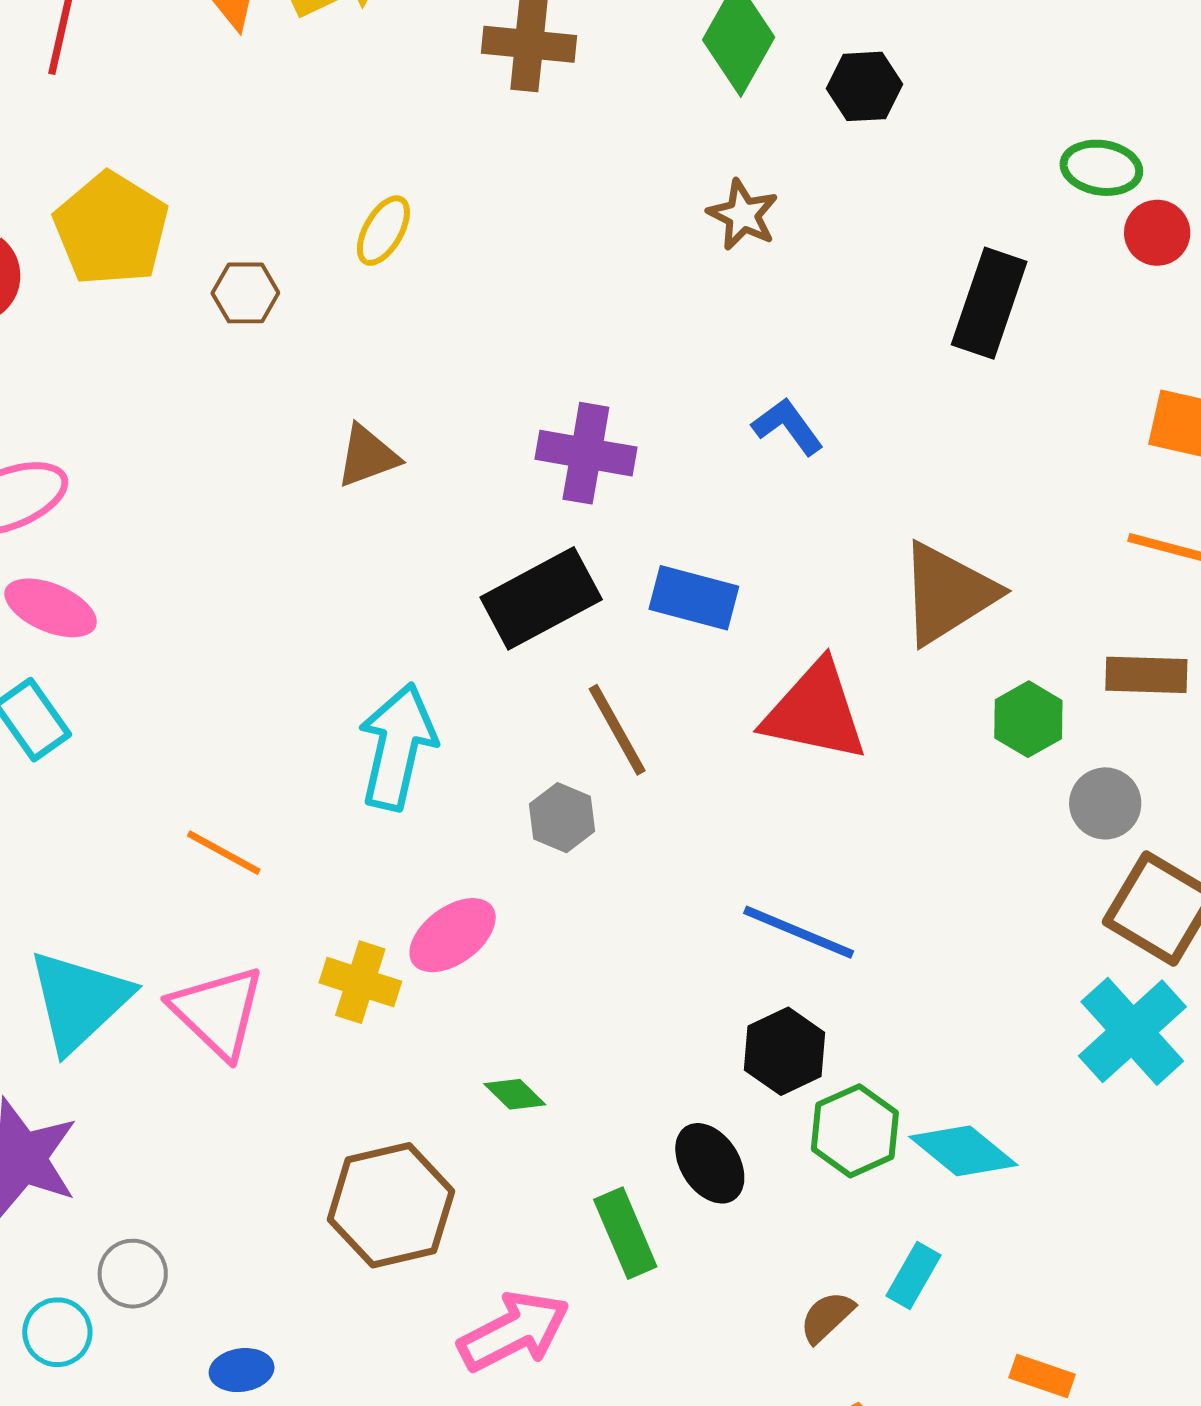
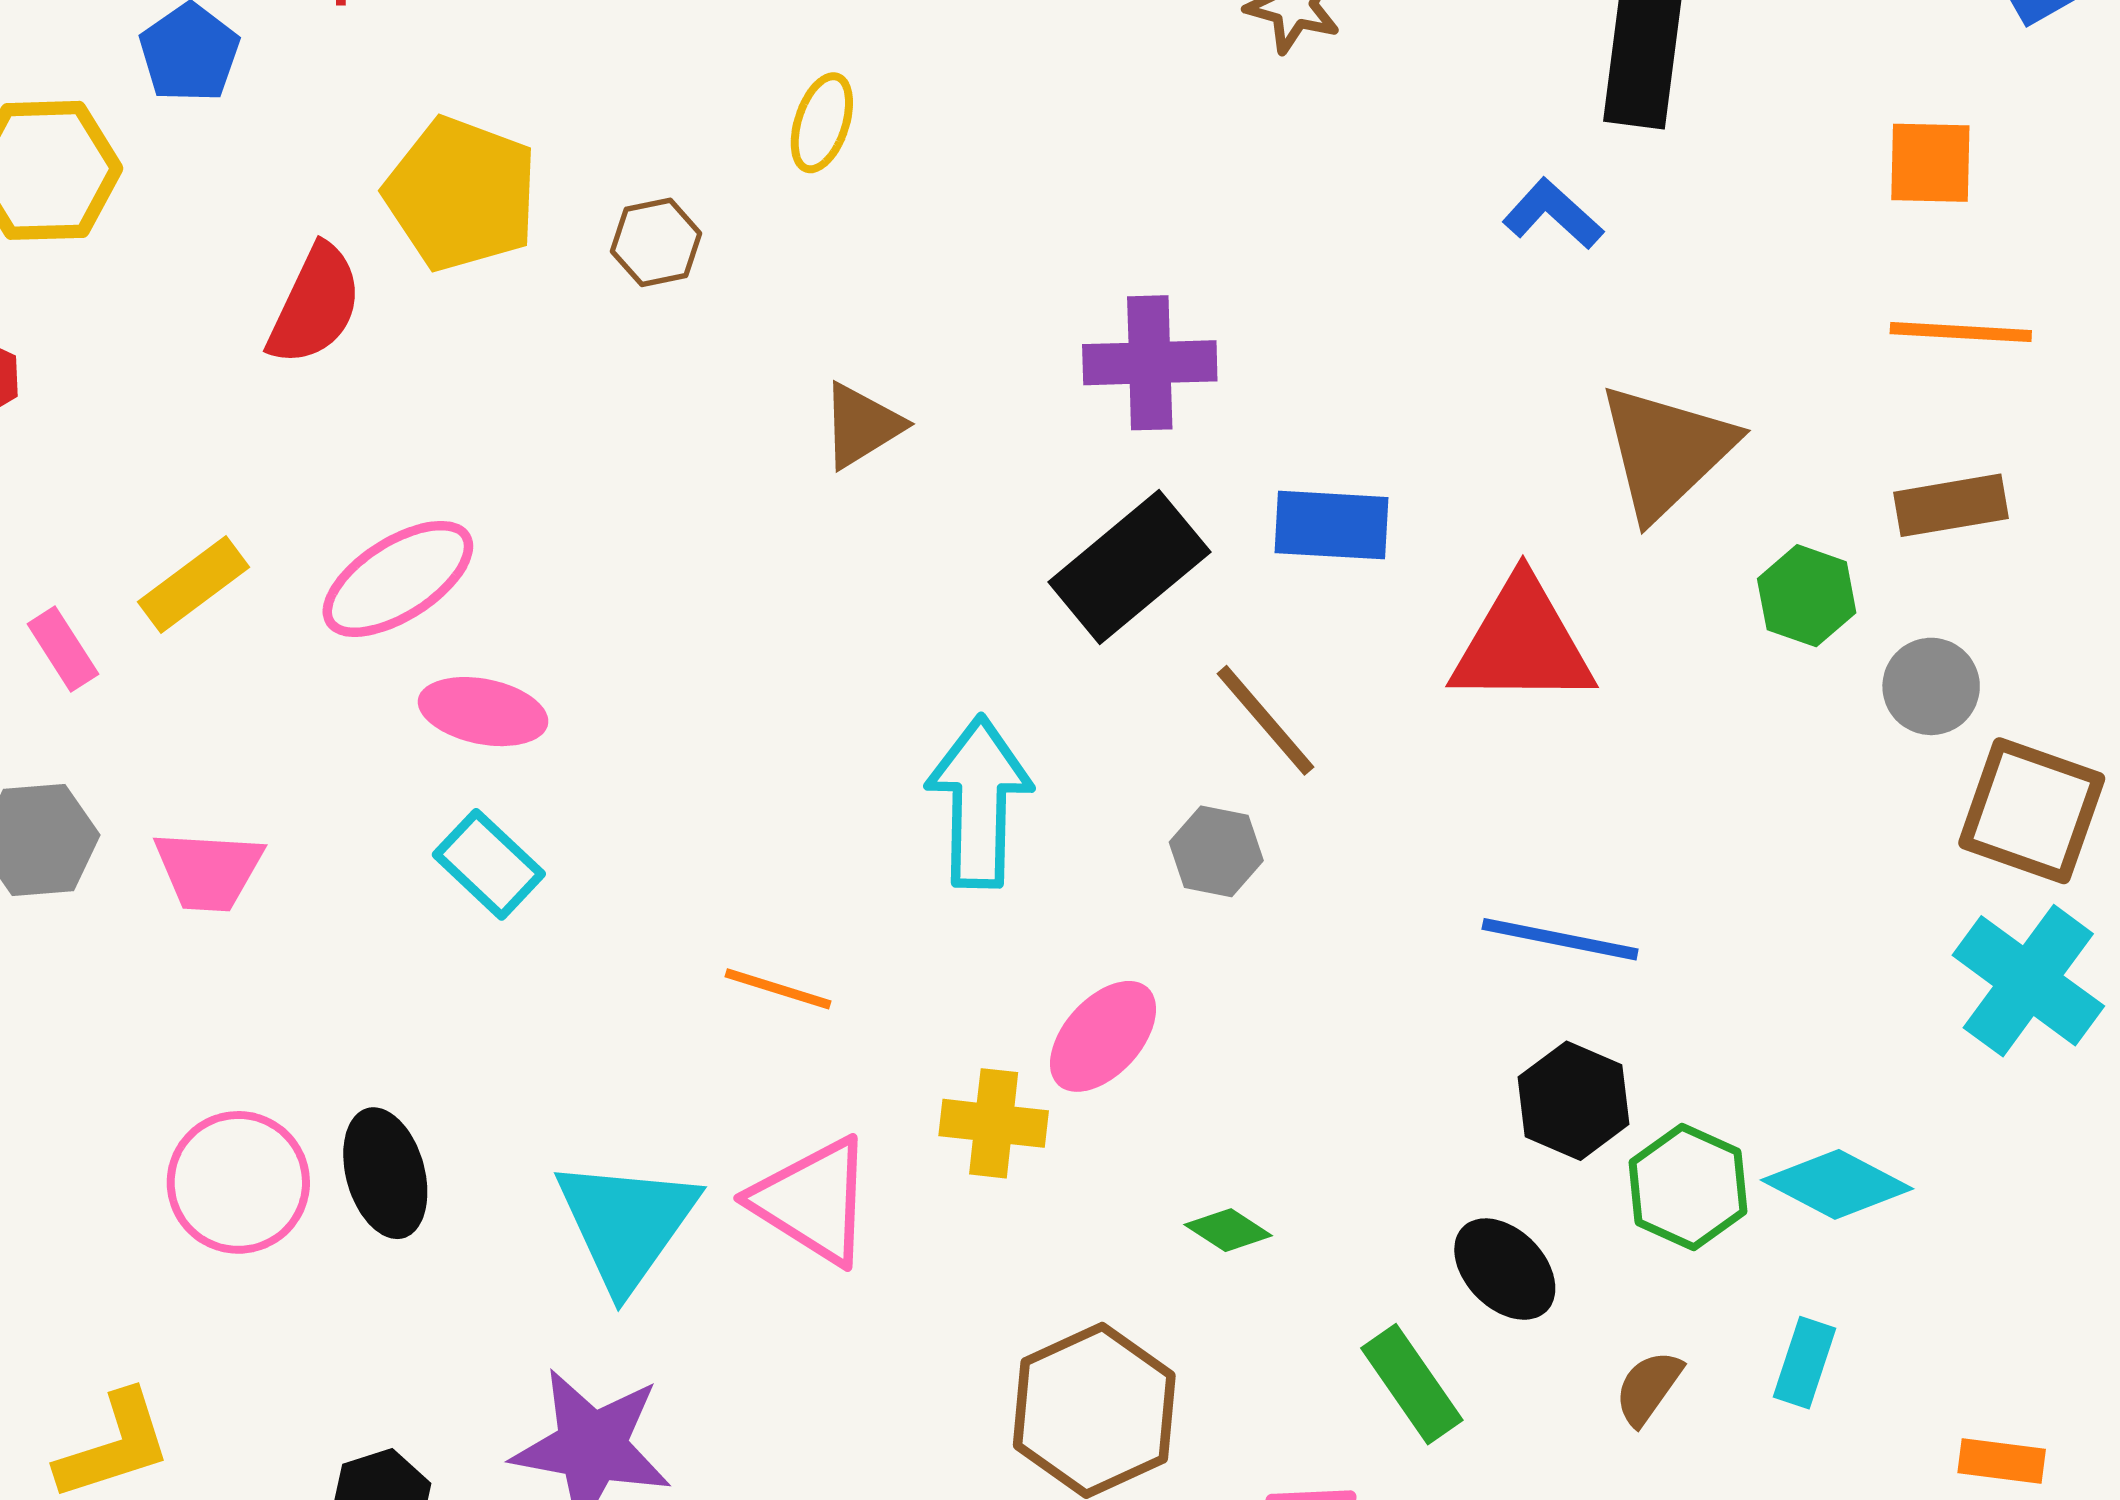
blue L-shape: (788, 426) -> (1553, 214), moved
brown semicircle: (827, 1317) -> (1648, 1388), moved

